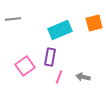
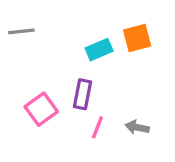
orange square: (94, 23) -> (137, 38), moved
cyan rectangle: (60, 30) -> (99, 50), size x0.7

